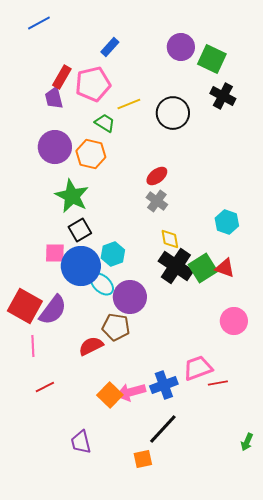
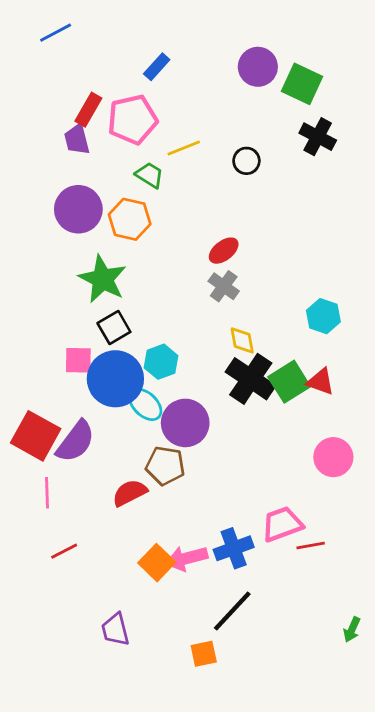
black circle: (173, 113) -> (246, 161), size x0.6

